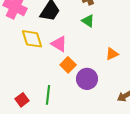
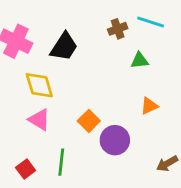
green triangle: (88, 21) -> (140, 60), moved, turned -40
pink triangle: (59, 44) -> (39, 120), moved

